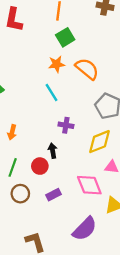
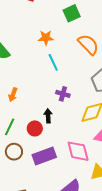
orange star: (57, 64) -> (46, 38), moved
purple rectangle: (54, 195) -> (44, 156), size x1.6

